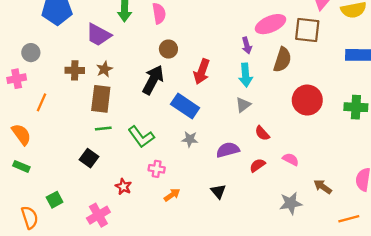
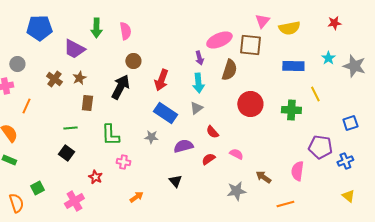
brown cross: (75, 70) -> (54, 79), turned 35
brown rectangle: (101, 99) -> (87, 103), moved, size x0.7
blue rectangle: (185, 106) -> (165, 113), moved
green line: (103, 128) -> (70, 128), moved
green L-shape: (141, 137) -> (110, 135), turned 35
orange arrow: (172, 195) -> (136, 197), moved

